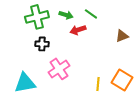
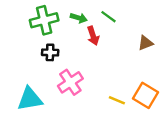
red arrow: (78, 30) -> (93, 36), turned -91
yellow line: (98, 84) -> (117, 100), turned -72

